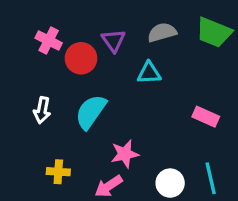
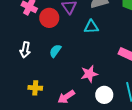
cyan semicircle: (91, 112) -> (55, 51), size x0.6
pink star: (125, 154) -> (89, 74), moved

